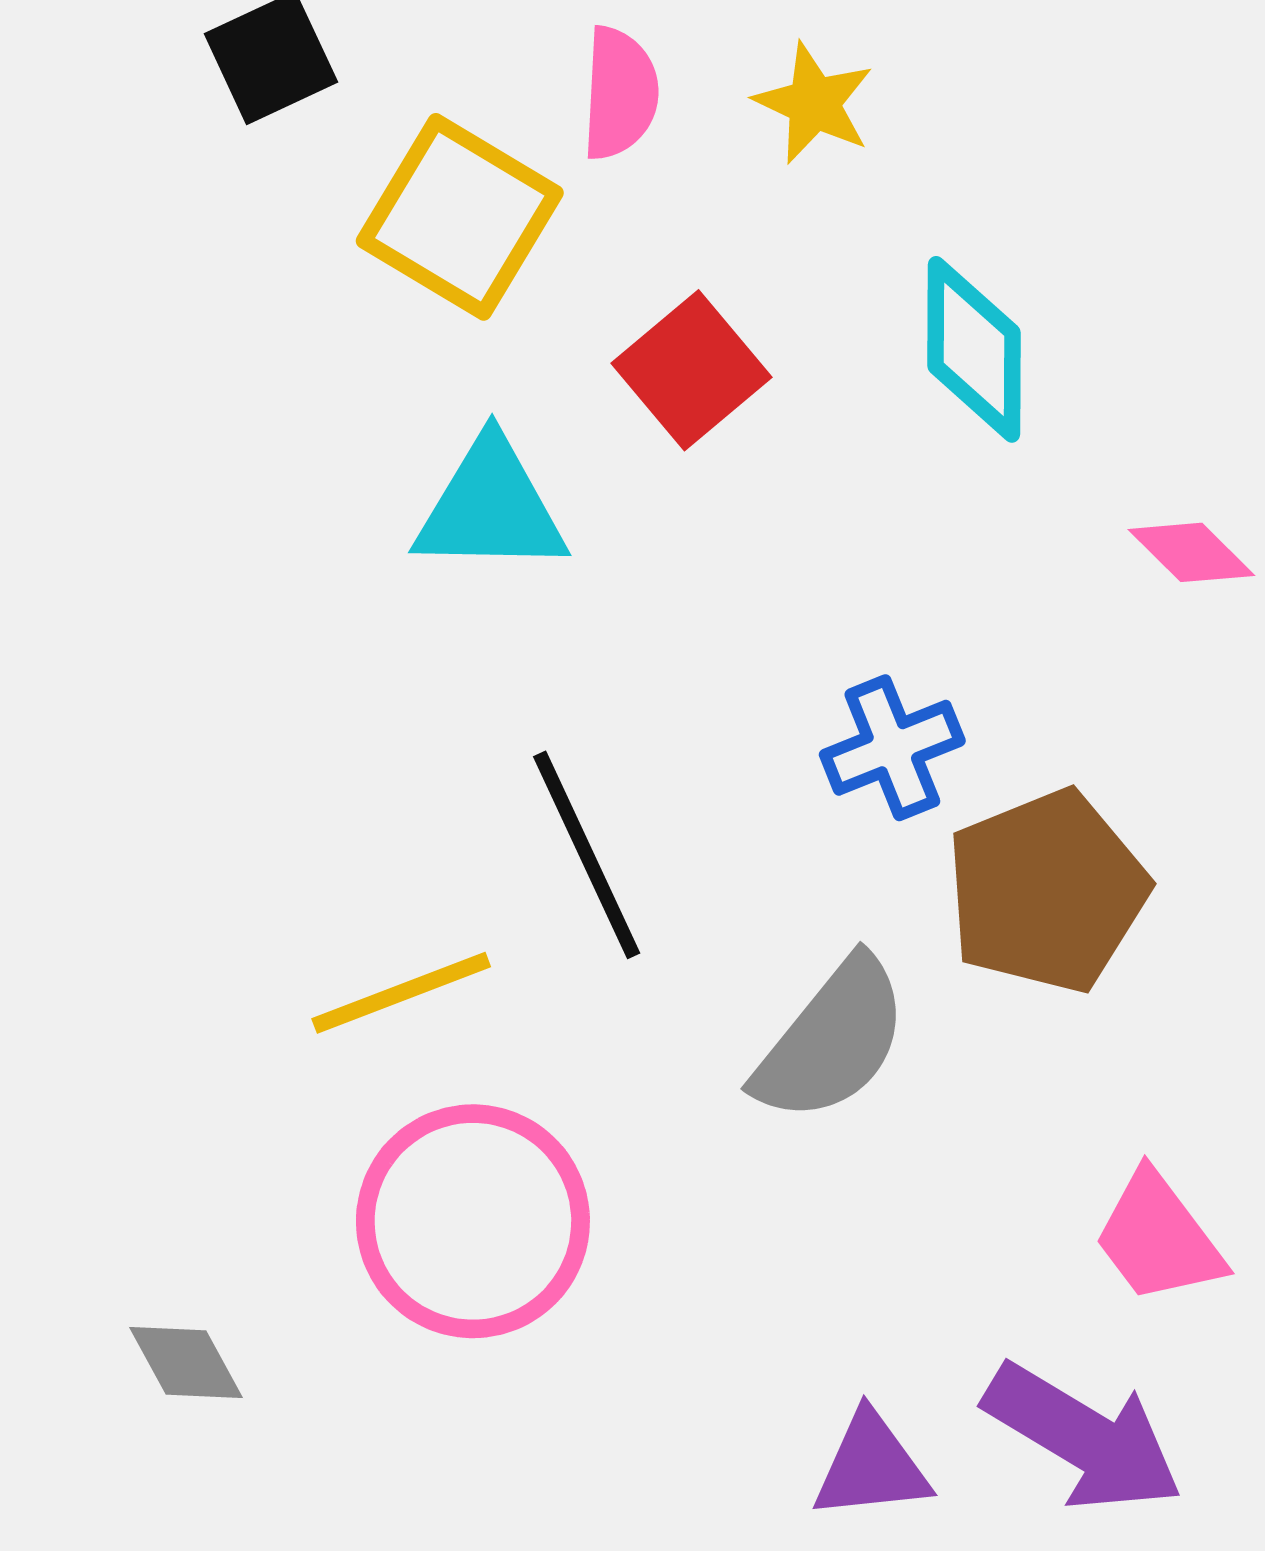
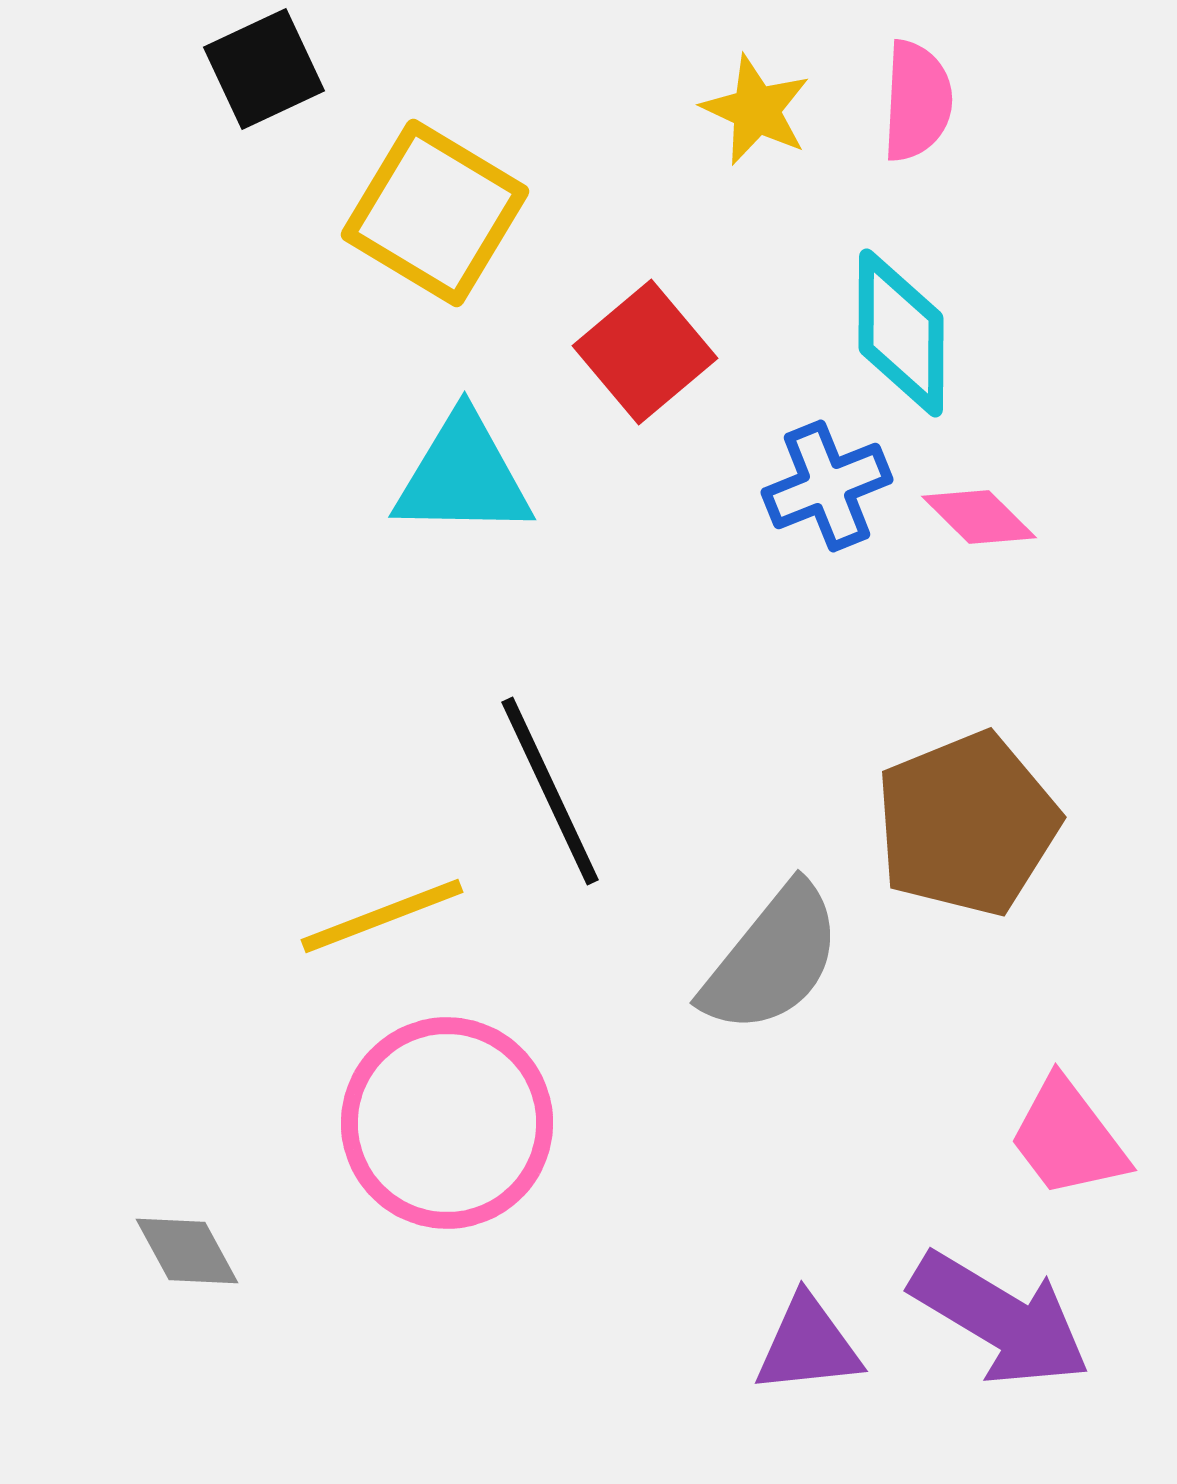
pink semicircle: (620, 93) -> (917, 101), moved
pink diamond: (1191, 552) -> (979, 517), moved
blue cross: (892, 748) -> (827, 486), moved

